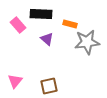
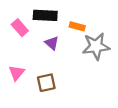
pink triangle: (15, 81) -> (17, 73), moved
brown square: (49, 86) -> (46, 83), moved

